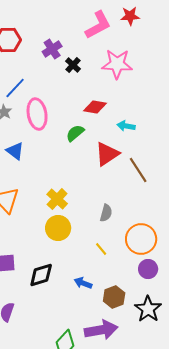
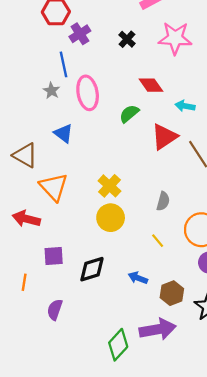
purple cross: (52, 49) -> (80, 34), moved
blue line: (15, 88) -> (63, 64), turned -55
red diamond: (95, 107) -> (151, 85), turned 45

